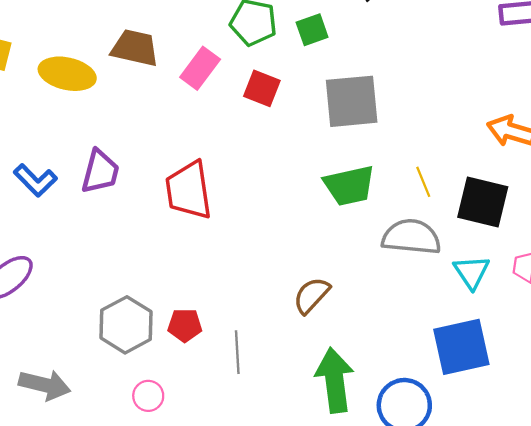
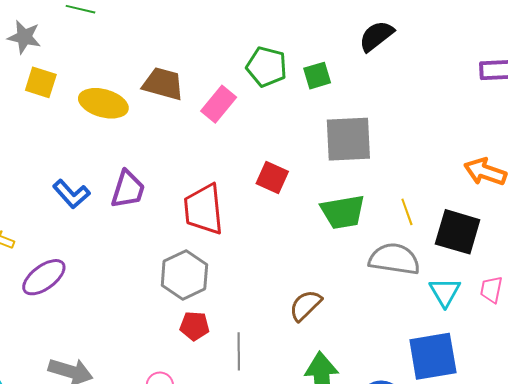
red square: (262, 88) -> (272, 177), moved
gray hexagon: (126, 325) -> (184, 275), moved

